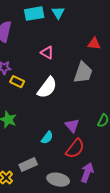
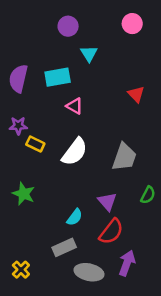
cyan rectangle: (34, 14) -> (58, 77), moved
red triangle: (94, 44) -> (136, 94), turned 40
gray trapezoid: (83, 73) -> (124, 157), moved
gray rectangle: (28, 165) -> (64, 247), moved

